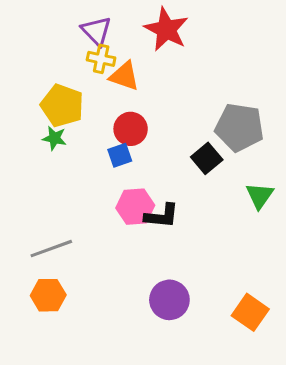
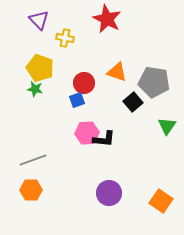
purple triangle: (96, 31) -> (39, 20), moved
orange triangle: (124, 76) -> (117, 72), moved

